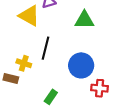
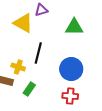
red cross: (100, 88) -> (70, 96), moved
green rectangle: (51, 97) -> (29, 89), moved

